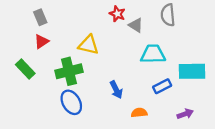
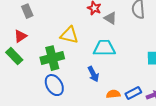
red triangle: (41, 41) -> (20, 36), moved
cyan trapezoid: (153, 54) -> (104, 48), moved
blue rectangle: (162, 86) -> (133, 93), moved

